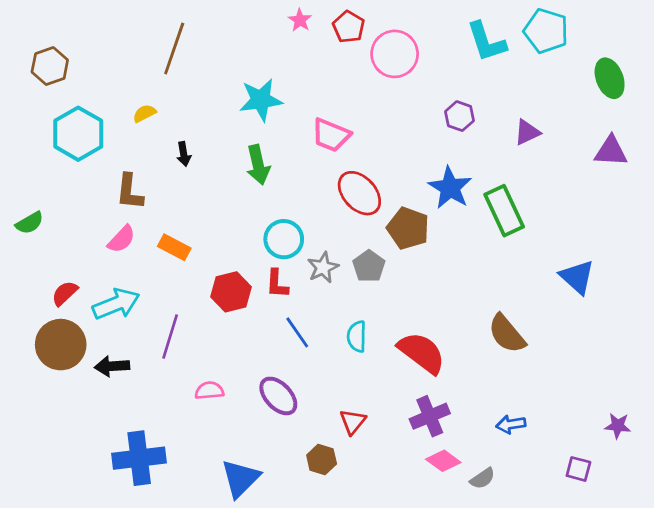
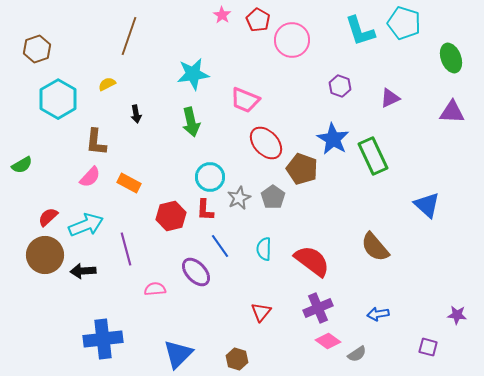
purple line: (170, 336) -> (126, 249), turned -32
purple ellipse: (278, 396) -> (196, 272), moved
brown hexagon: (322, 460) -> (237, 359), moved

